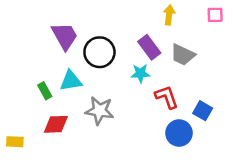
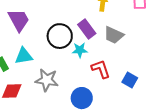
black circle: (99, 52) -> (60, 36), moved
blue circle: (179, 133) -> (82, 98), moved

